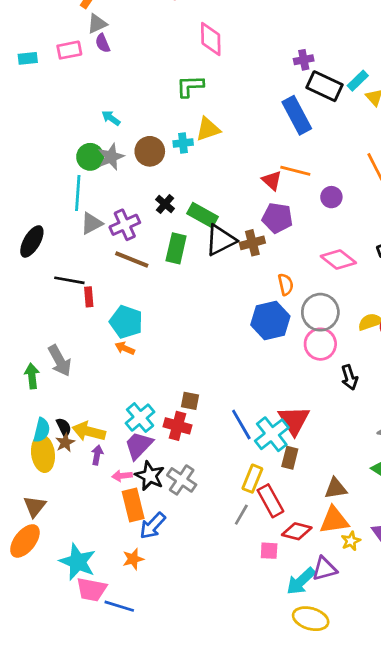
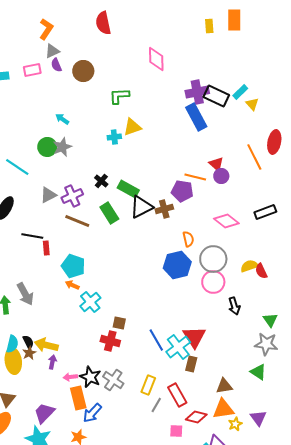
pink diamond: (211, 39) -> (156, 59), moved
purple cross: (304, 60) -> (197, 92), moved, size x1.6
brown circle: (150, 151) -> (83, 71), moved
orange line: (295, 171) -> (195, 177), moved
red triangle: (272, 180) -> (216, 164), moved
cyan line: (78, 193) -> (17, 167), moved, turned -60
green rectangle: (176, 248) -> (109, 213), turned -45
cyan cross: (140, 418) -> (90, 302), moved
purple trapezoid: (139, 445) -> (44, 413), moved
yellow rectangle: (252, 479) -> (148, 385), moved

